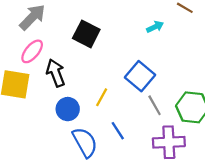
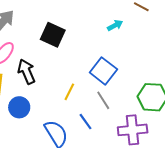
gray line: (155, 105) -> (103, 100), moved
blue circle: (68, 109) -> (19, 107), moved

